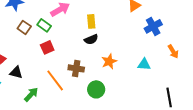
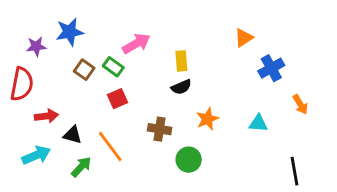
orange line: (55, 80) -> (110, 147), moved
green arrow: (31, 94) -> (81, 167), moved

